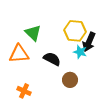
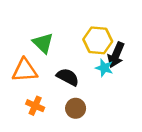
brown circle: (70, 80) -> (76, 108), moved
orange cross: (24, 91) -> (35, 106), moved

